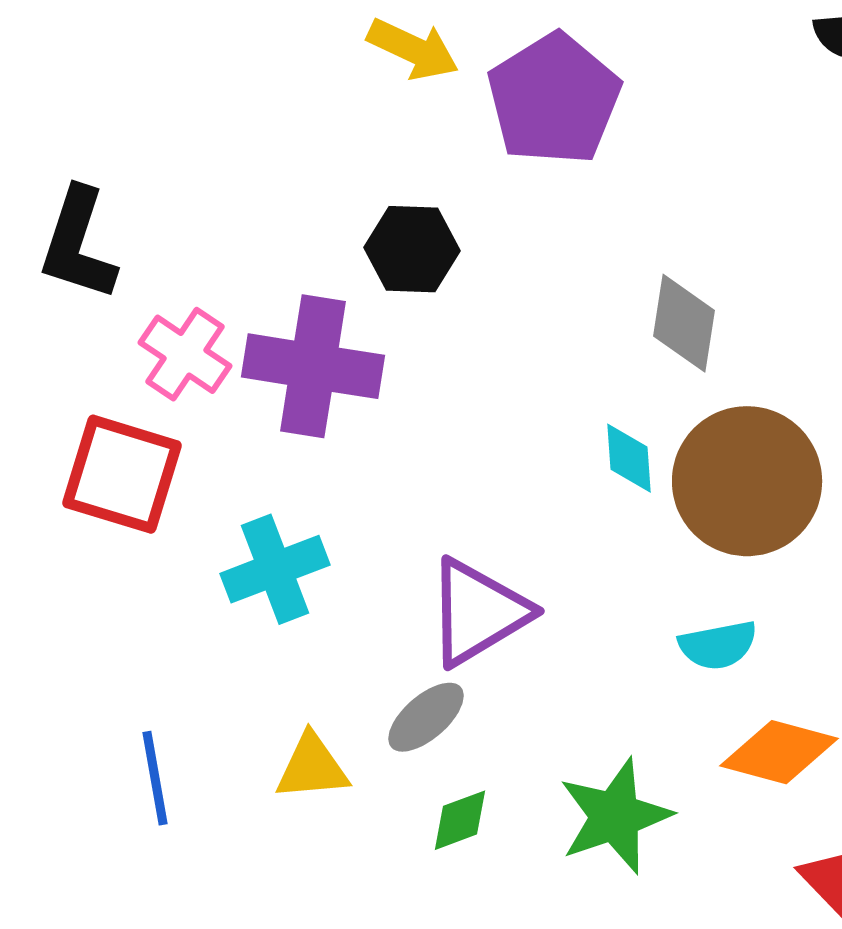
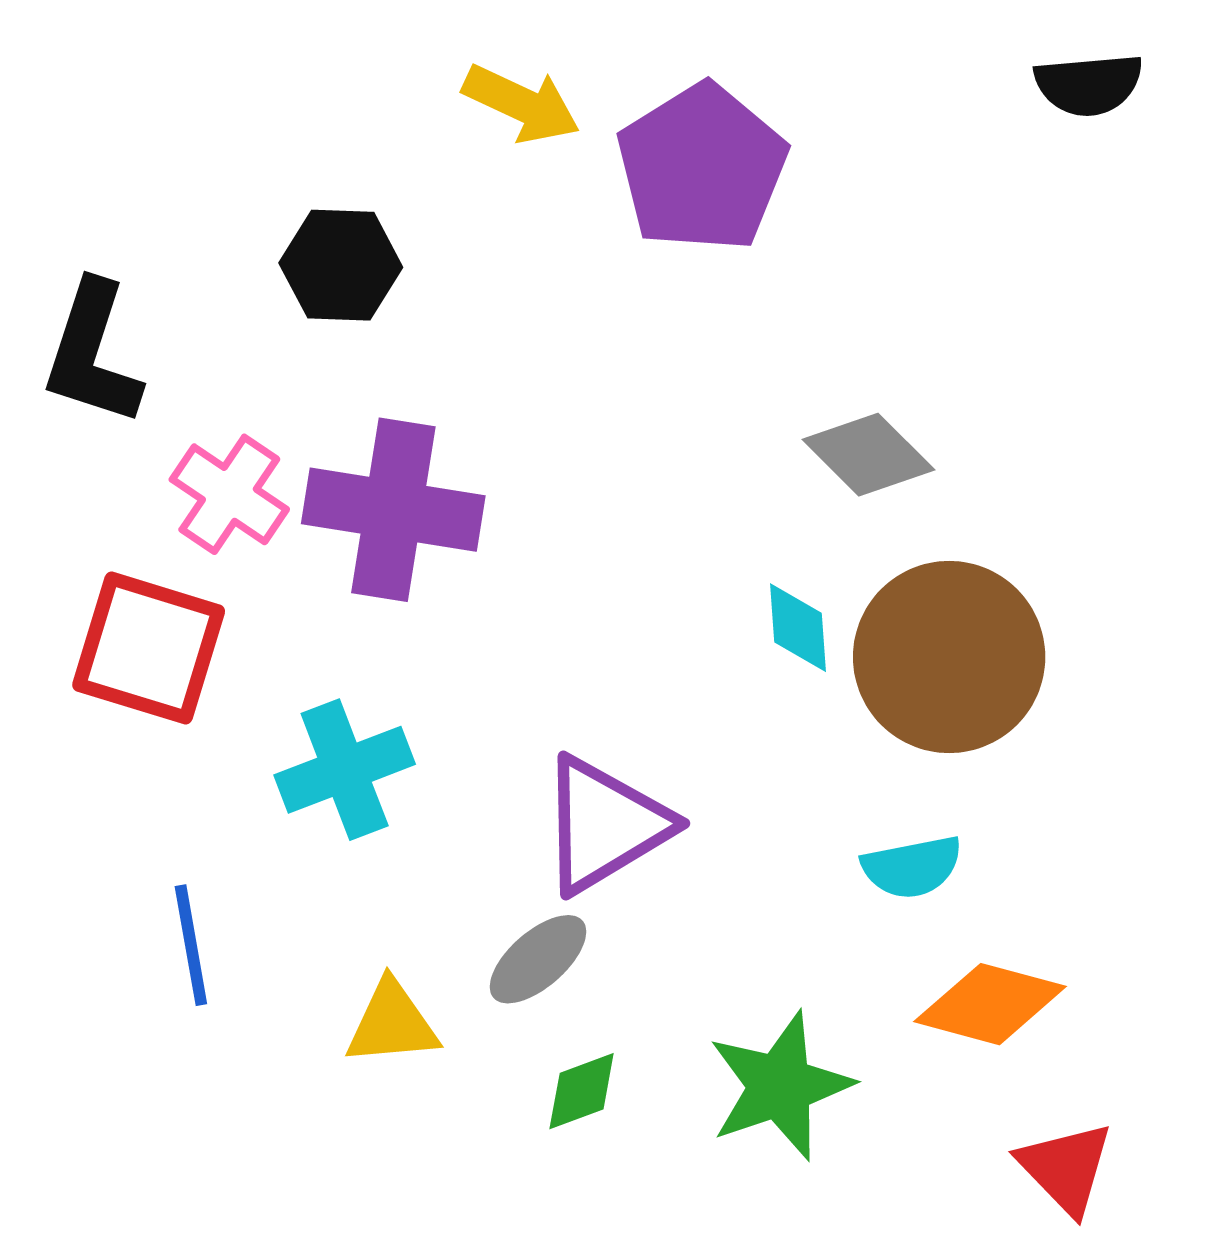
black hexagon: (412, 249) -> (341, 265), moved
gray diamond: (684, 323) -> (868, 455), turned -54
blue line: (155, 778) -> (191, 945), moved

